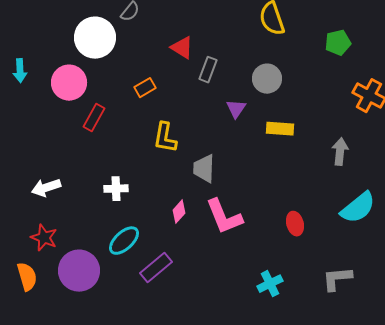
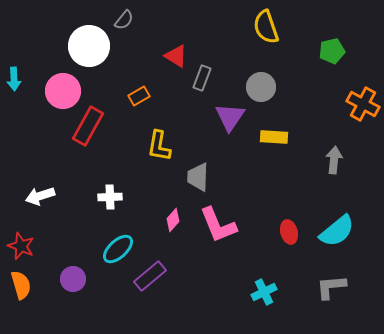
purple triangle: (236, 109) -> (230, 117), size x1.5
red rectangle: (94, 118) -> (88, 126), size x1.4
cyan semicircle: (358, 208) -> (337, 231), moved
red star: (44, 238) -> (21, 246), moved
purple circle: (79, 271) -> (73, 279), size x0.6

